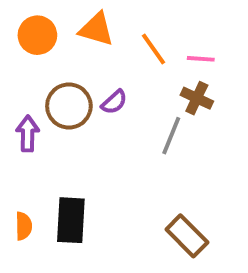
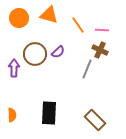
black rectangle: (71, 220) -> (49, 113), moved

